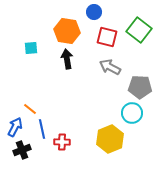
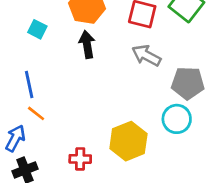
cyan square: (31, 48) -> (37, 29), turned 32
blue line: (42, 129) -> (29, 84), moved
yellow hexagon: (110, 139) -> (128, 141), moved

